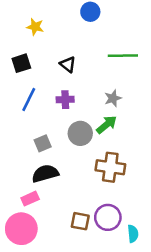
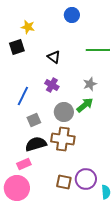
black square: (21, 63) -> (17, 47), moved
blue line: (29, 100) -> (23, 96), moved
purple cross: (65, 100) -> (52, 85), turned 32
brown cross: (110, 167) -> (63, 139), moved

